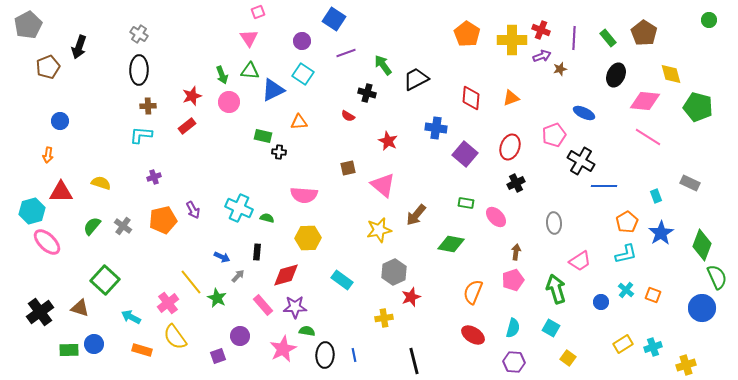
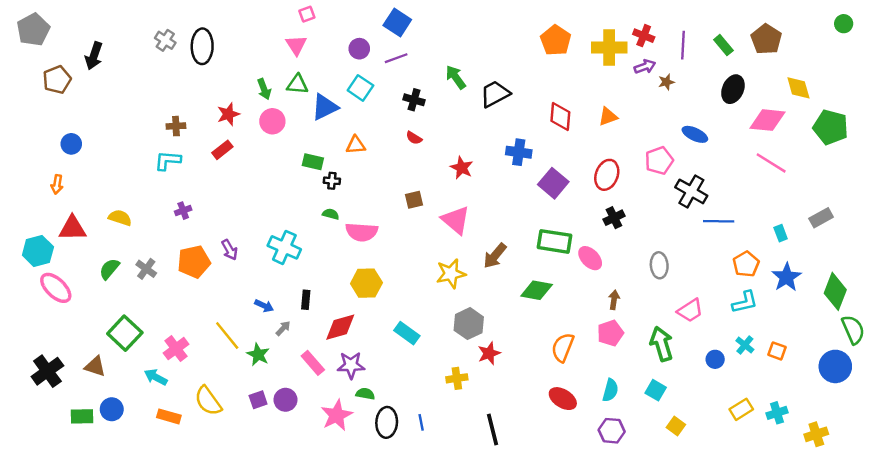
purple line: (346, 53) -> (396, 58), moved
black ellipse: (139, 70) -> (202, 46), moved
black cross: (367, 93) -> (414, 100), moved
gray rectangle: (690, 183) -> (821, 218), turned -54
green rectangle: (466, 203) -> (554, 241), size x1.8
green semicircle: (267, 218) -> (331, 214), moved
pink cross: (168, 303) -> (176, 349), moved
purple square: (218, 356) -> (258, 400), moved

